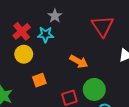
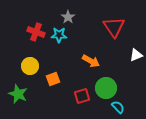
red cross: (22, 31) -> (36, 32), turned -30
yellow circle: (24, 54) -> (30, 66), moved

